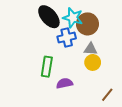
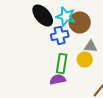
gray triangle: (91, 49) -> (91, 46), moved
green rectangle: (47, 67) -> (62, 63), moved

